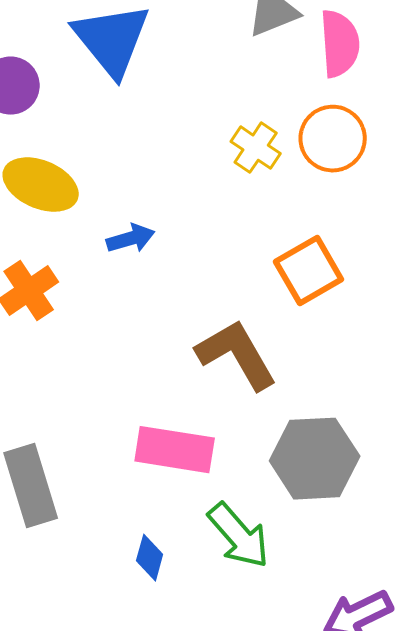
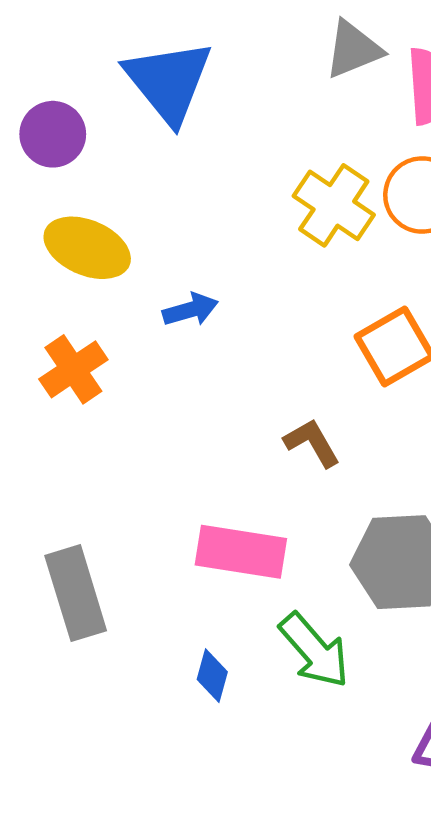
yellow cross: (256, 148) -> (334, 205), size x1.4
brown L-shape: (237, 355) -> (312, 443), size x0.6

